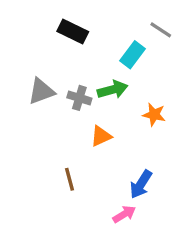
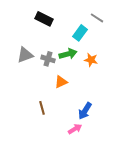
orange star: (154, 115) -> (91, 60), moved

